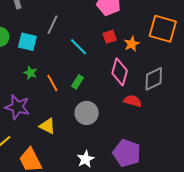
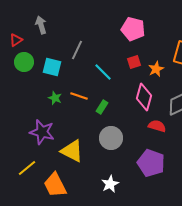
orange line: (52, 83) -> (79, 96), moved, turned -42
yellow triangle: (47, 126) -> (72, 151), size x1.4
purple pentagon: (127, 153) -> (151, 163), moved

